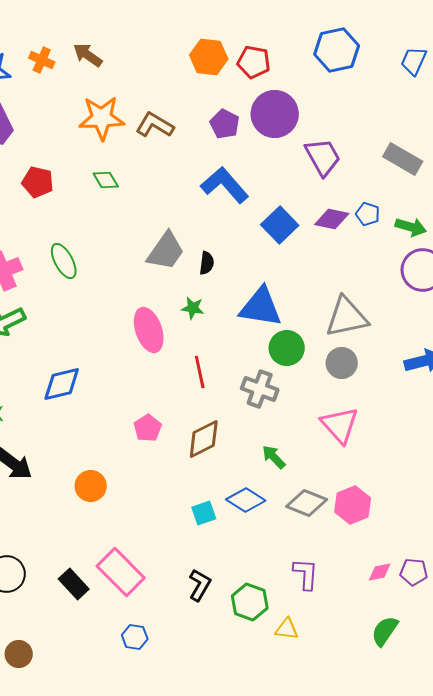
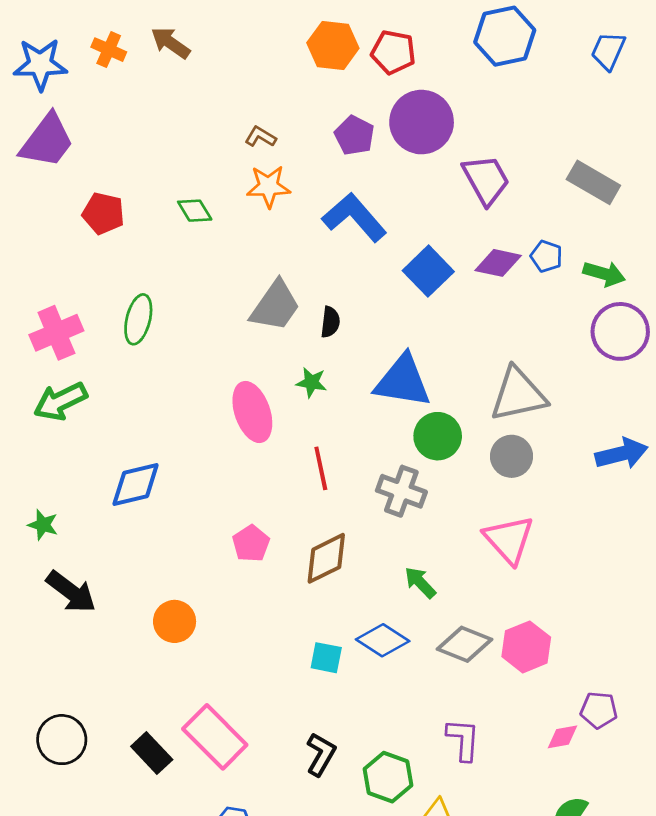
orange star: (102, 118) -> (269, 186), moved, size x0.7
brown L-shape: (155, 125) -> (260, 137), size x0.6
green ellipse: (64, 261) -> (138, 319), turned 42
cyan square: (204, 513) -> (326, 658), turned 30
purple pentagon: (414, 572) -> (599, 710), moved

